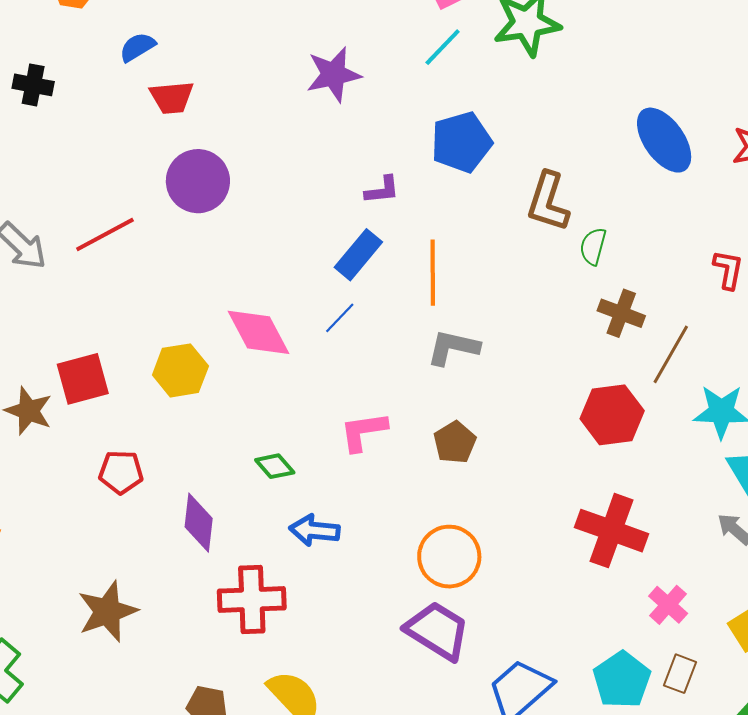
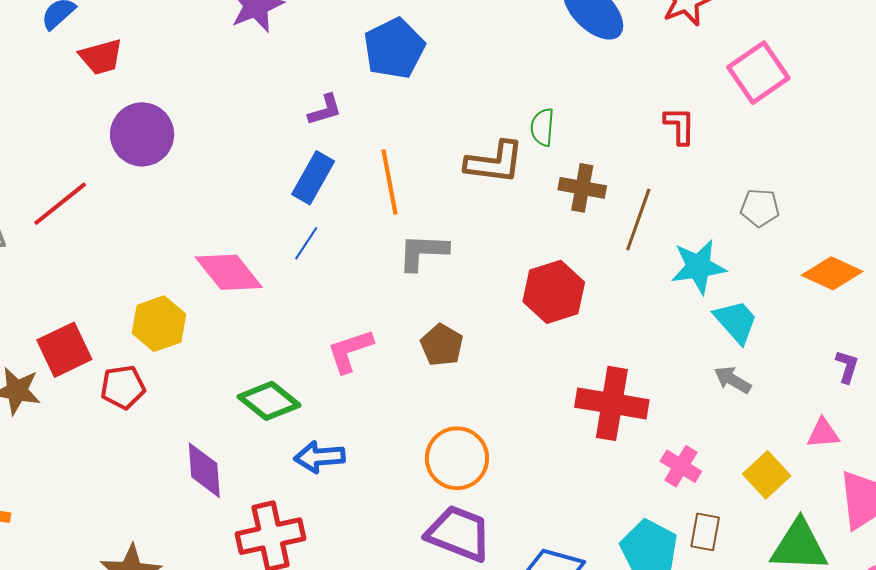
brown L-shape: (548, 202) -> (494, 162), moved, turned -90
red hexagon: (612, 415) -> (554, 292), moved
green diamond: (275, 466) -> (269, 401), size x1.5
red pentagon: (121, 472) -> (123, 387), moved

